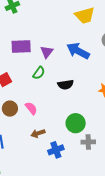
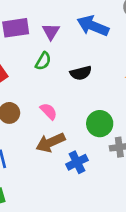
pink semicircle: (31, 108) -> (49, 111), moved
brown arrow: (38, 133) -> (50, 143), size x1.5

